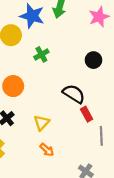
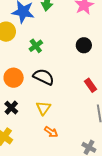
black semicircle: (74, 94) -> (44, 77), moved
red rectangle: (87, 114) -> (90, 85), moved

